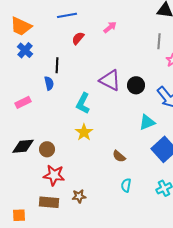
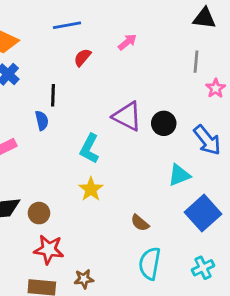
cyan semicircle: (126, 185) -> (150, 264), size x1.6

